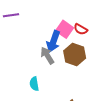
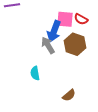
pink square: (65, 29) -> (65, 19), turned -30

